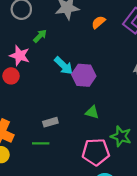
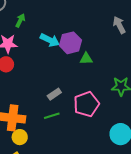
green triangle: (92, 112) -> (86, 59), moved
pink pentagon: (96, 152) -> (86, 104), moved

